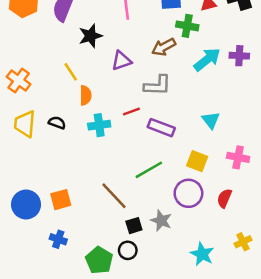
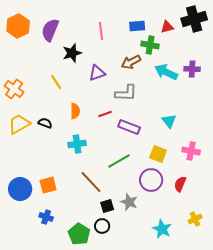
cyan arrow: (207, 59) -> (166, 72), turned -115
orange semicircle: (86, 95) -> (75, 111), moved
yellow trapezoid: (25, 124) -> (19, 124), turned 55
cyan cross: (99, 125) -> (77, 144), moved

